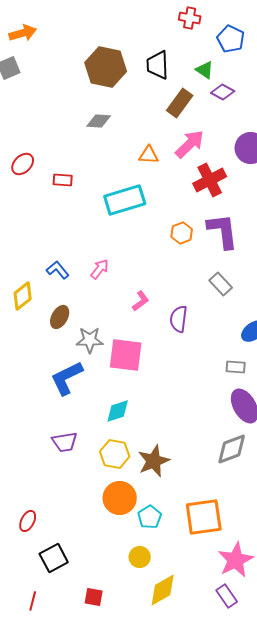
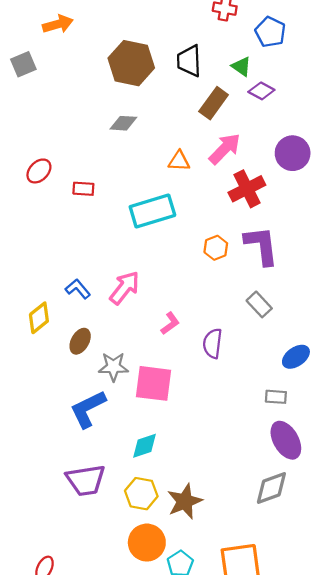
orange arrow: (23, 33) -> (58, 24), moved
pink arrow: (100, 269) -> (125, 288), size x1.5
purple trapezoid: (65, 442) -> (86, 480), size x1.4

